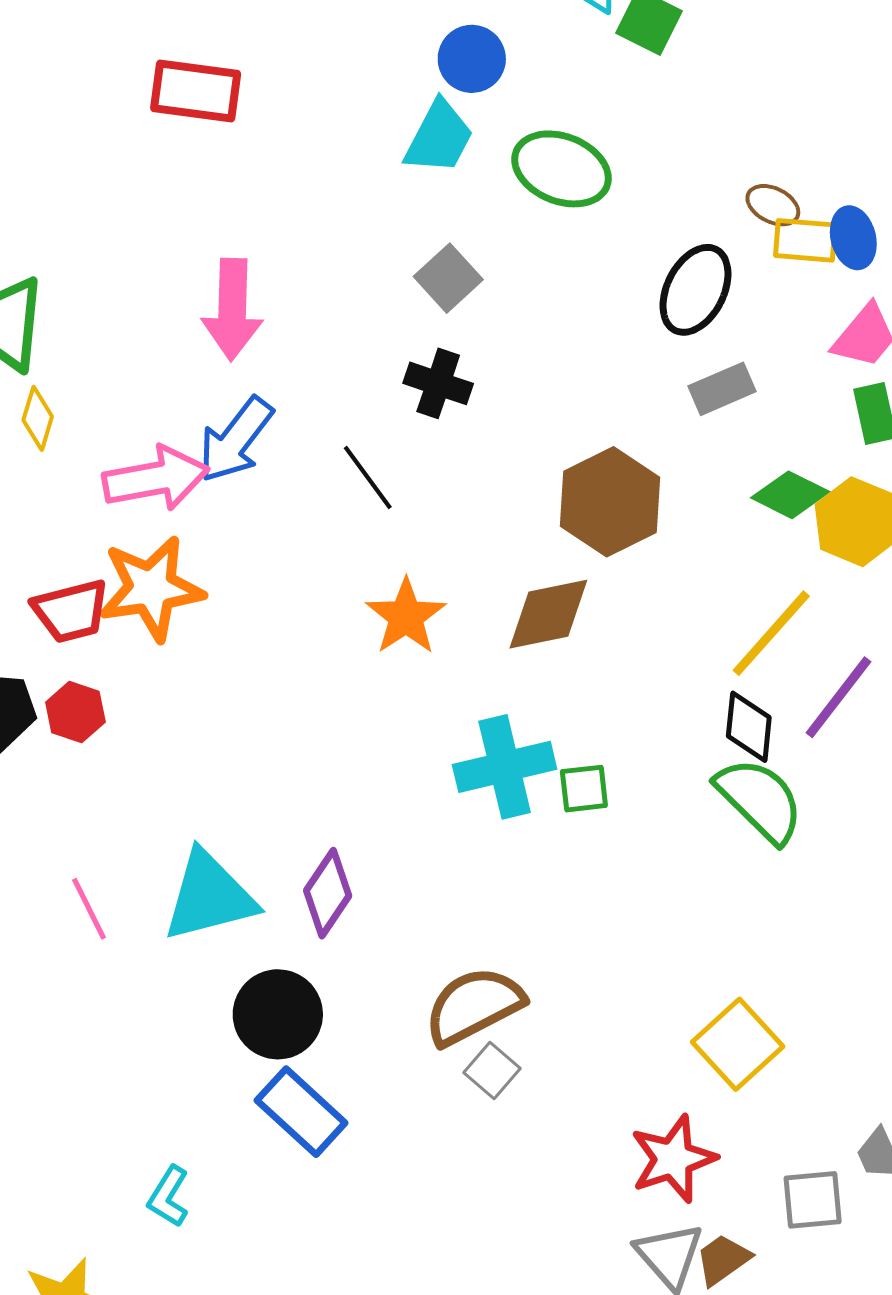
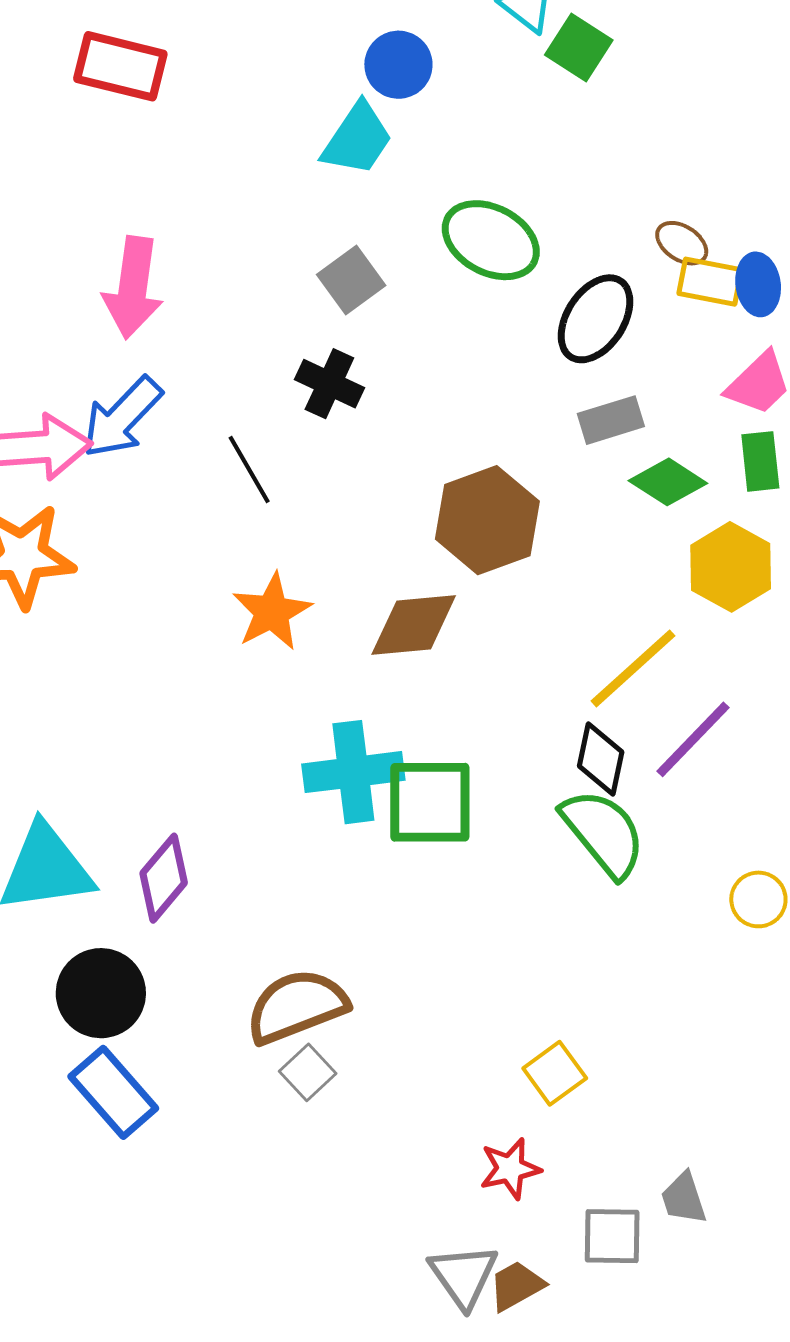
green ellipse: (562, 169) -> (491, 240), moved
green diamond: (790, 495) -> (668, 482), moved
green square: (584, 789) -> (430, 802), size x1.8
yellow square: (738, 1044) -> (555, 1073), size x0.7
red star: (673, 1159) -> (510, 1169), moved, size x0.7

